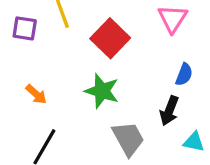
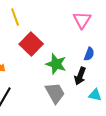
red square: (110, 38) -> (31, 44), moved
green star: (102, 91) -> (56, 64), moved

